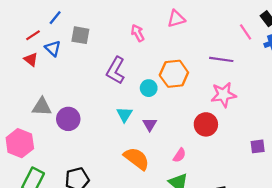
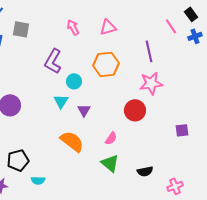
pink triangle: (176, 19) -> (108, 27), moved
purple line: (221, 59) -> (149, 51), turned 70
cyan circle: (149, 88) -> (74, 81), moved

